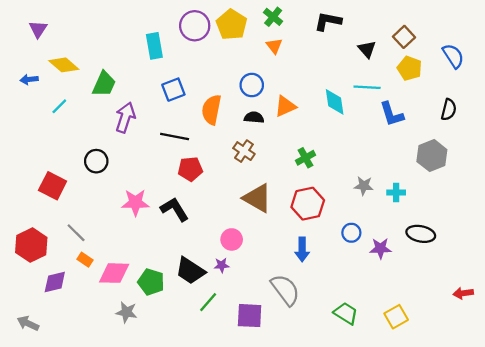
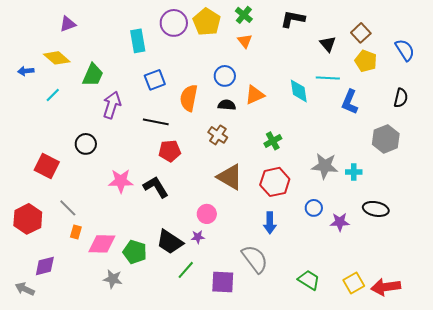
purple triangle: (38, 29) -> (68, 24), moved, turned 36
blue L-shape: (392, 114) -> (350, 102), turned 40
gray star: (364, 186) -> (325, 166), size x1.5
orange rectangle: (85, 260) -> (76, 232), turned 72
purple diamond: (55, 282) -> (45, 266), moved
red arrow: (463, 293) -> (386, 287), moved, size x1.6

